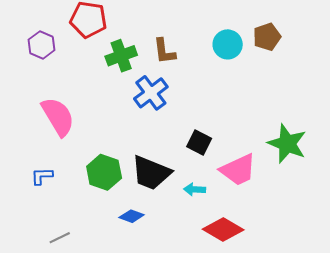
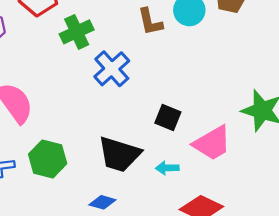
brown L-shape: (164, 51) -> (150, 22), moved
green hexagon: (104, 172) -> (48, 159), moved

